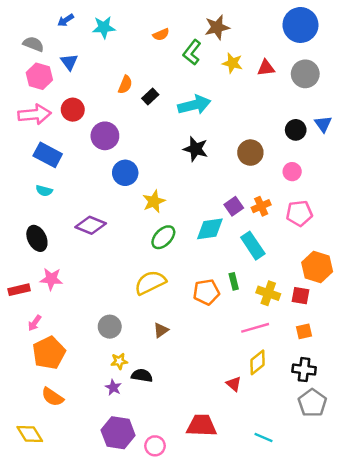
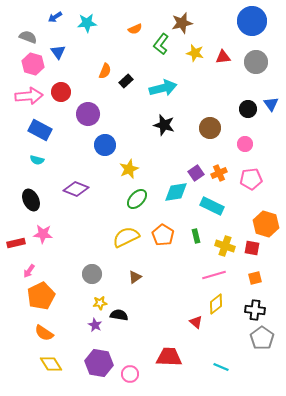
cyan rectangle: (253, 246) -> (212, 206), turned -30
orange pentagon: (206, 292) -> (163, 235), moved, turned -30
yellow diamond: (30, 434) -> (51, 364), moved

